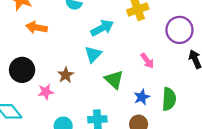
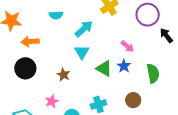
black circle: (22, 70) -> (25, 68), moved
pink star: (46, 92) -> (52, 101), moved
blue star: (142, 97) -> (124, 66), moved

